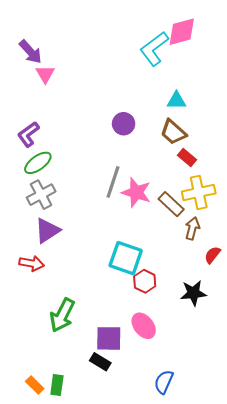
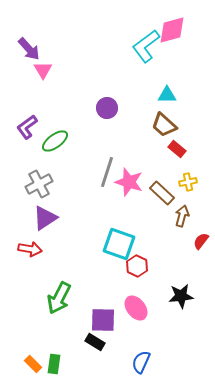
purple circle: (124, 124) -> (107, 108), moved
green ellipse: (38, 163) -> (55, 141), moved
yellow cross: (199, 192) -> (188, 182), size x0.6
black star: (193, 293) -> (181, 296), moved
blue semicircle: (164, 382) -> (141, 362), moved

